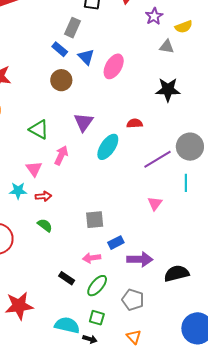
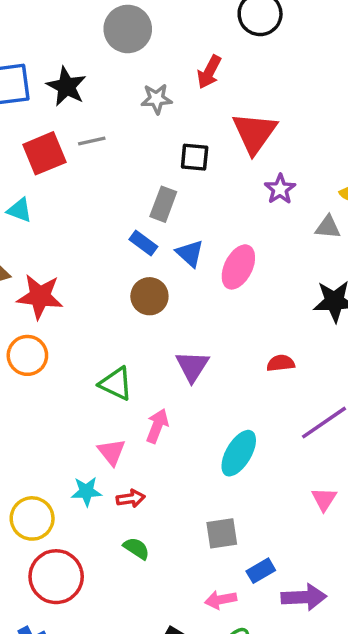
purple star: (154, 16) -> (280, 189), moved
cyan ellipse: (108, 147) -> (239, 453), moved

